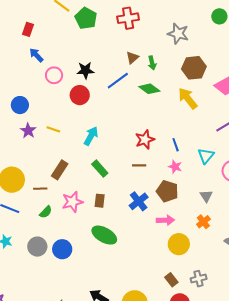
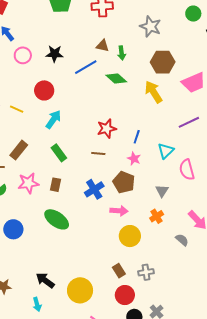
brown triangle: (132, 58) -> (103, 46), turned 48
red circle: (80, 95) -> (44, 90), moved
blue line: (176, 145) -> (137, 137), turned 32

